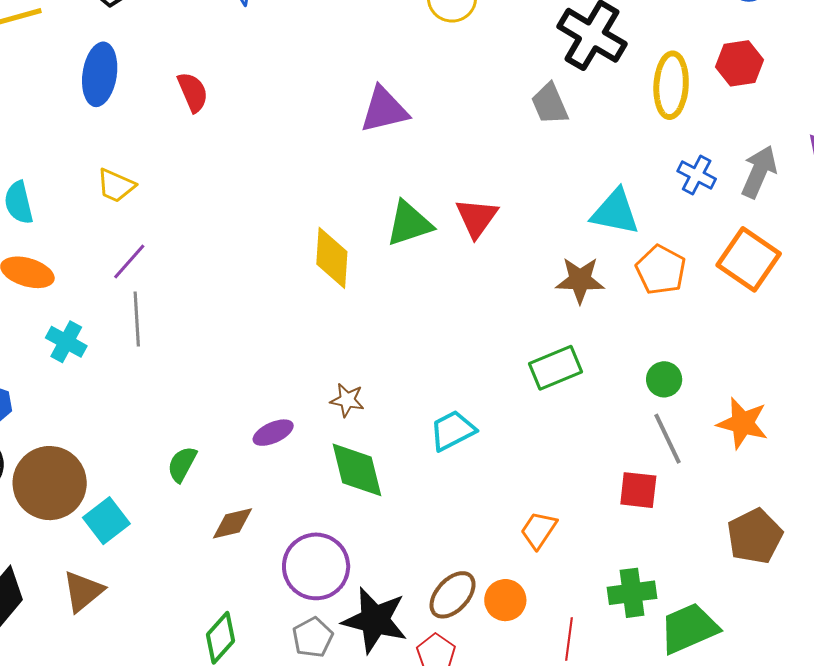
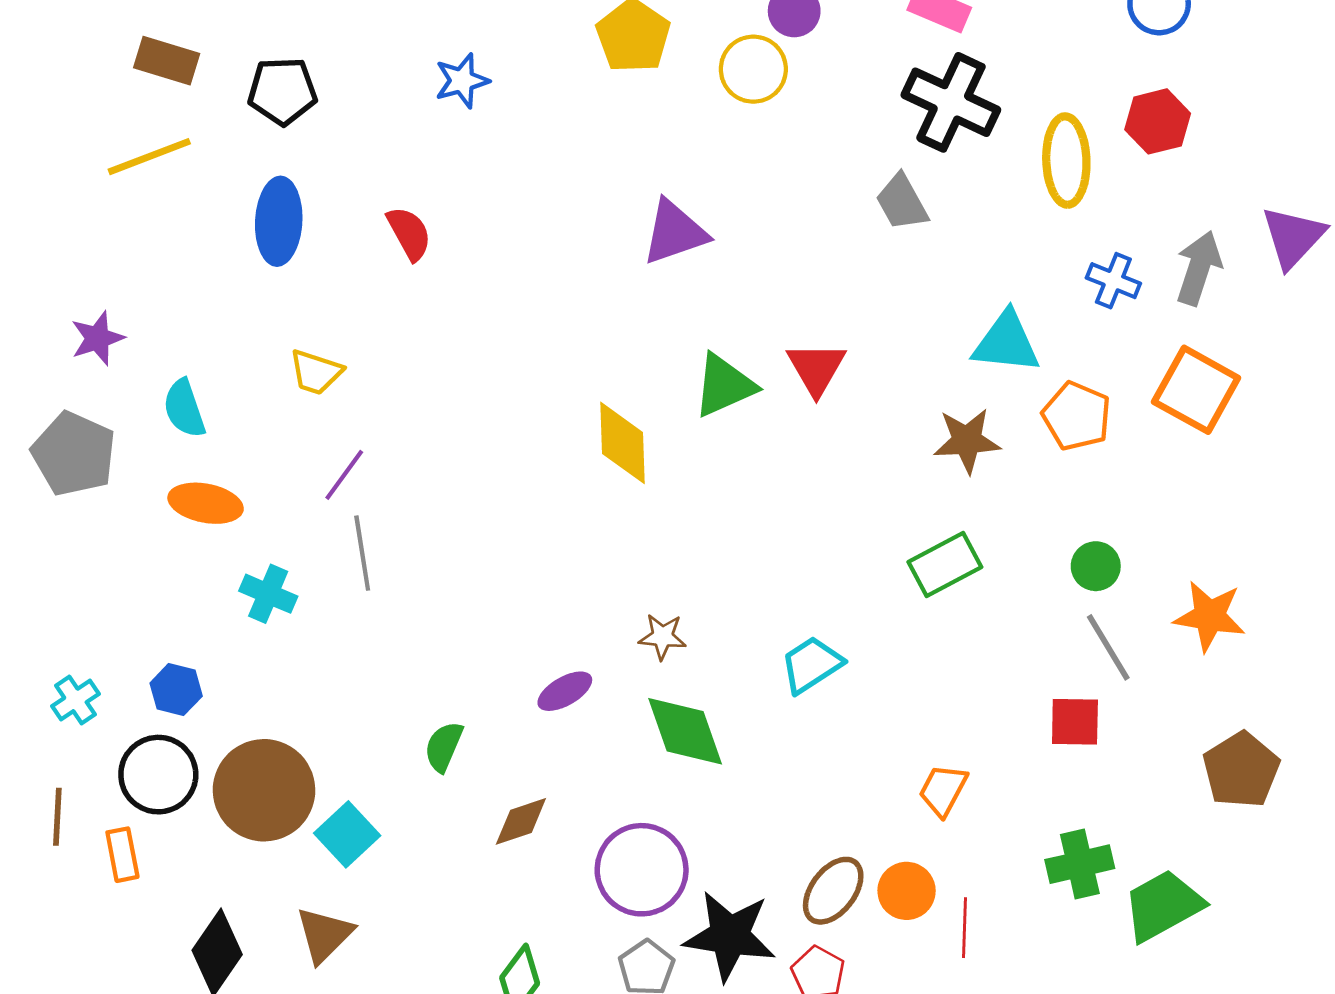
red line: (569, 639) -> (965, 928), moved

